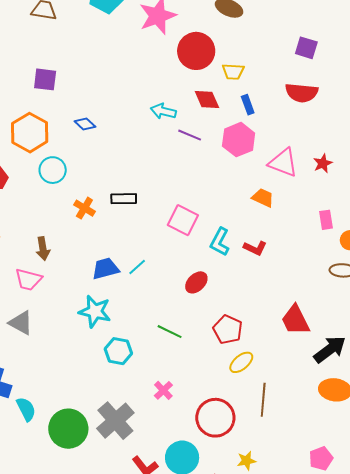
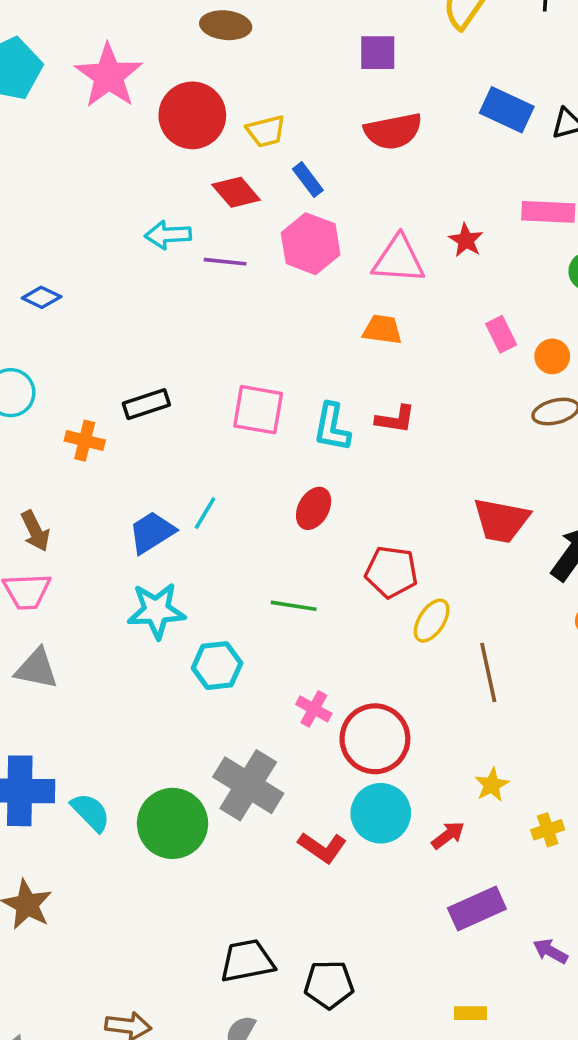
red trapezoid: (295, 320) -> (501, 520), turned -36
red circle: (215, 418) -> (375, 739), moved

